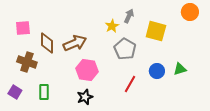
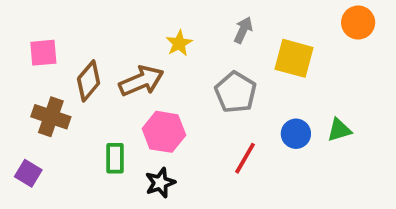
yellow star: (112, 26) -> (179, 43), moved
brown diamond: (47, 43) -> (89, 81), turned 40
green rectangle: (44, 92) -> (115, 158), moved

